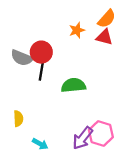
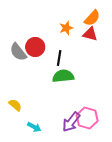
gray semicircle: (22, 58) -> (18, 52), turned 30
black line: (41, 72) -> (59, 58), moved
yellow semicircle: (18, 119) -> (15, 105), turned -48

